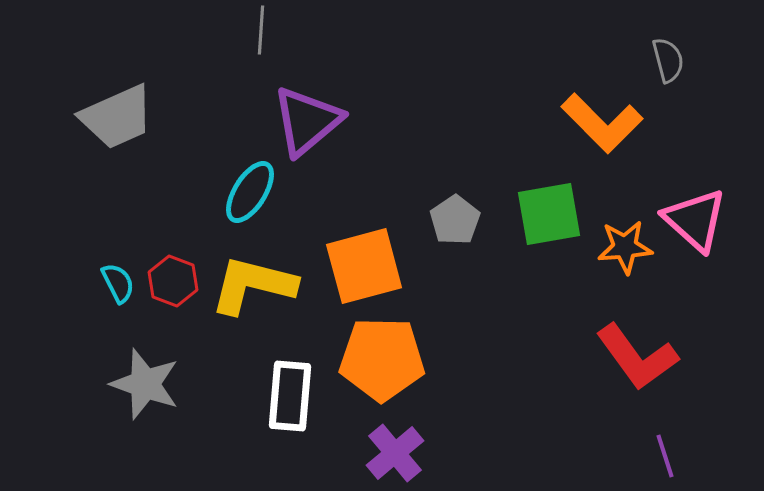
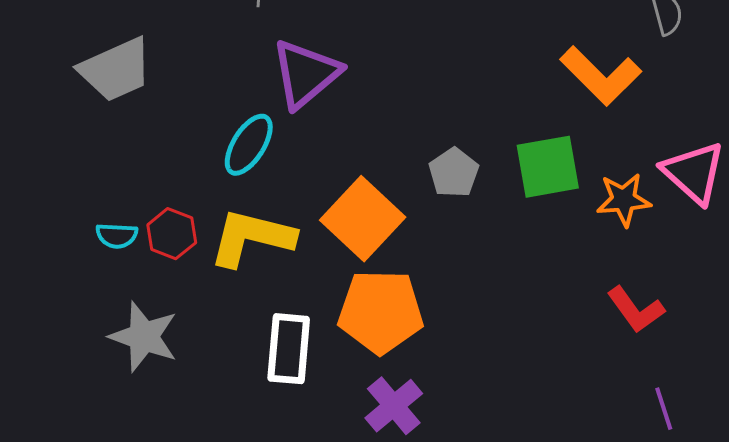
orange square: (364, 266) -> (363, 219), turned -32
cyan semicircle: (118, 283) -> (117, 236), turned 120
red L-shape: (637, 357) -> (636, 310), size x0.7

